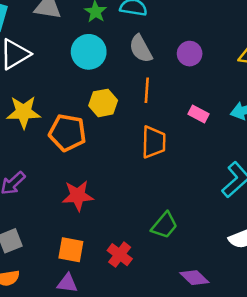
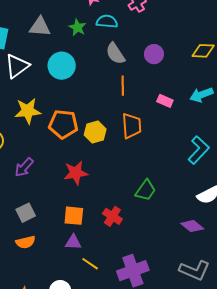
cyan circle: (89, 52) -> (62, 66), moved
yellow hexagon: (103, 103) -> (95, 132), moved
purple diamond: (194, 278) -> (192, 226), moved

